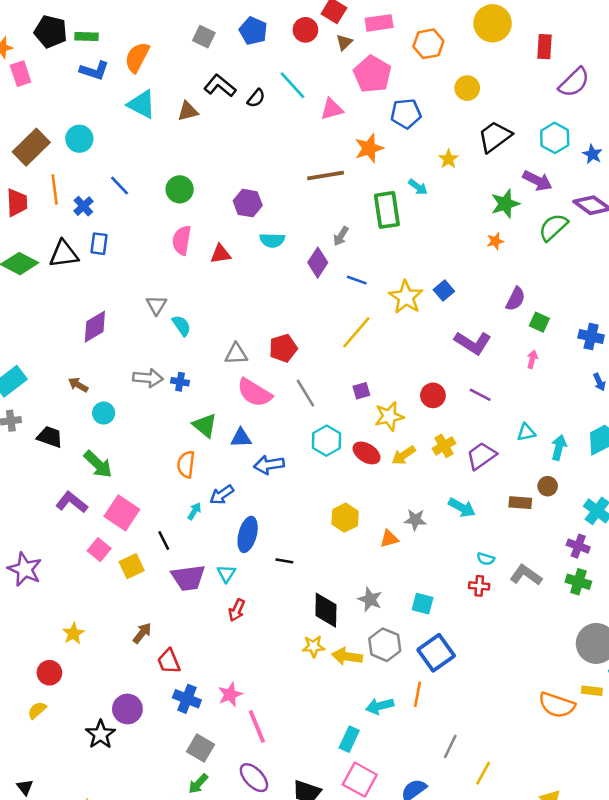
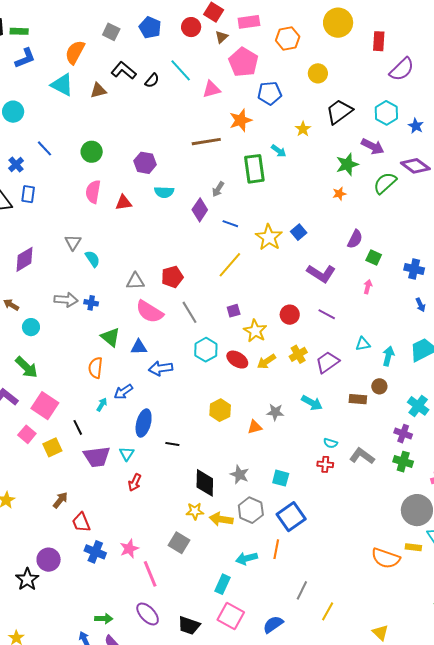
orange semicircle: (137, 57) -> (75, 52), moved
blue L-shape: (94, 71) -> (25, 58), turned -40
yellow star: (389, 416) -> (255, 331), turned -30
gray square: (200, 748) -> (179, 543), moved
green arrow: (198, 784) -> (104, 619), turned -132

